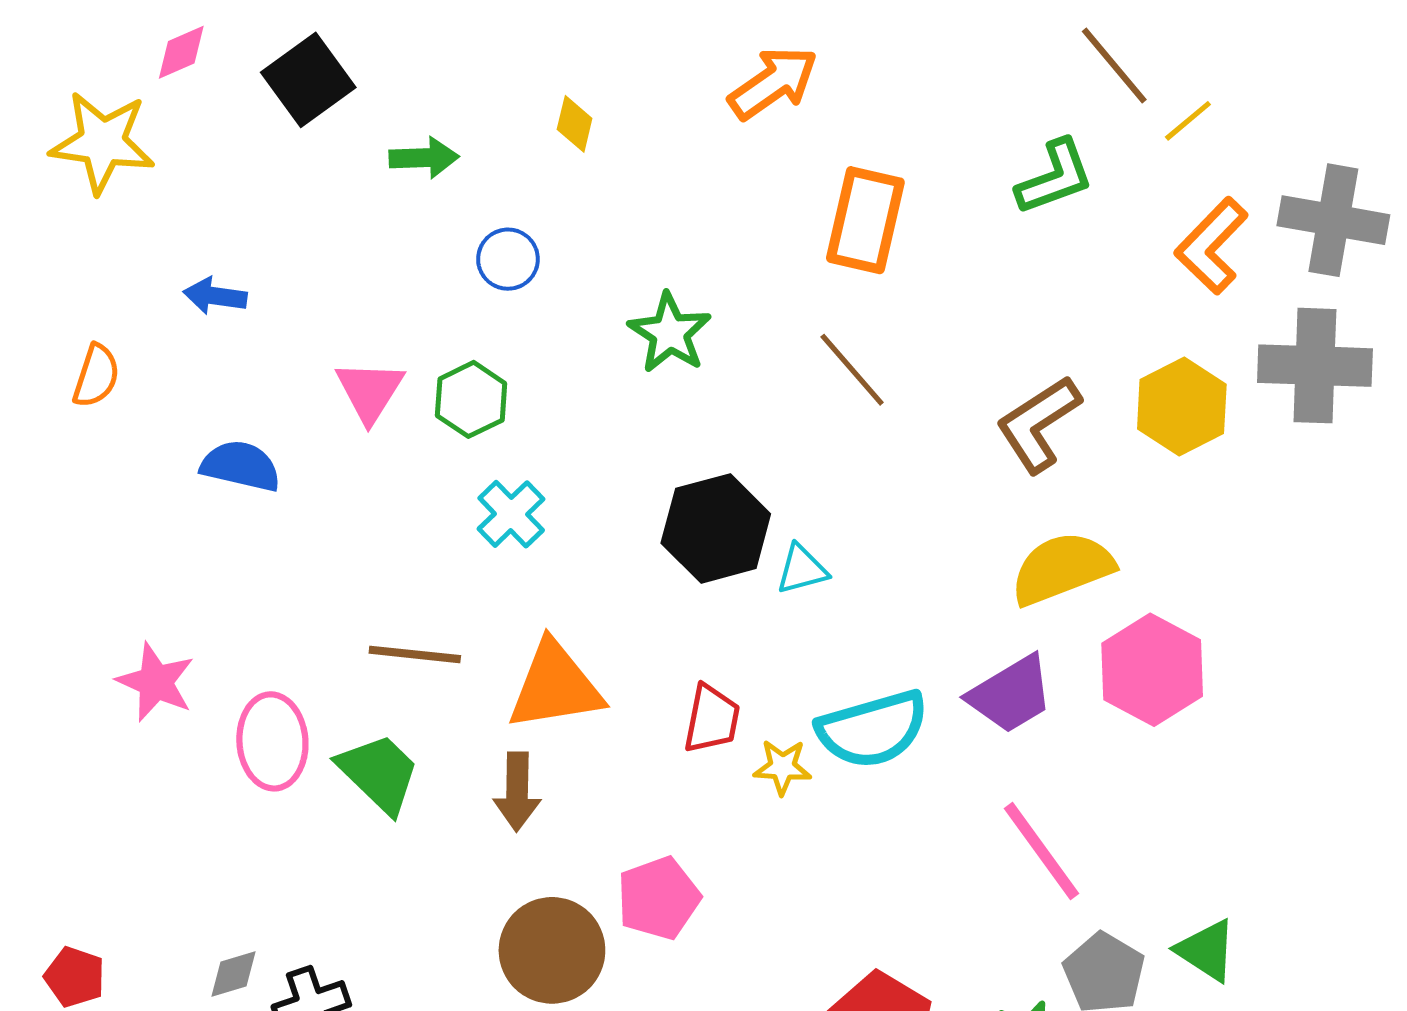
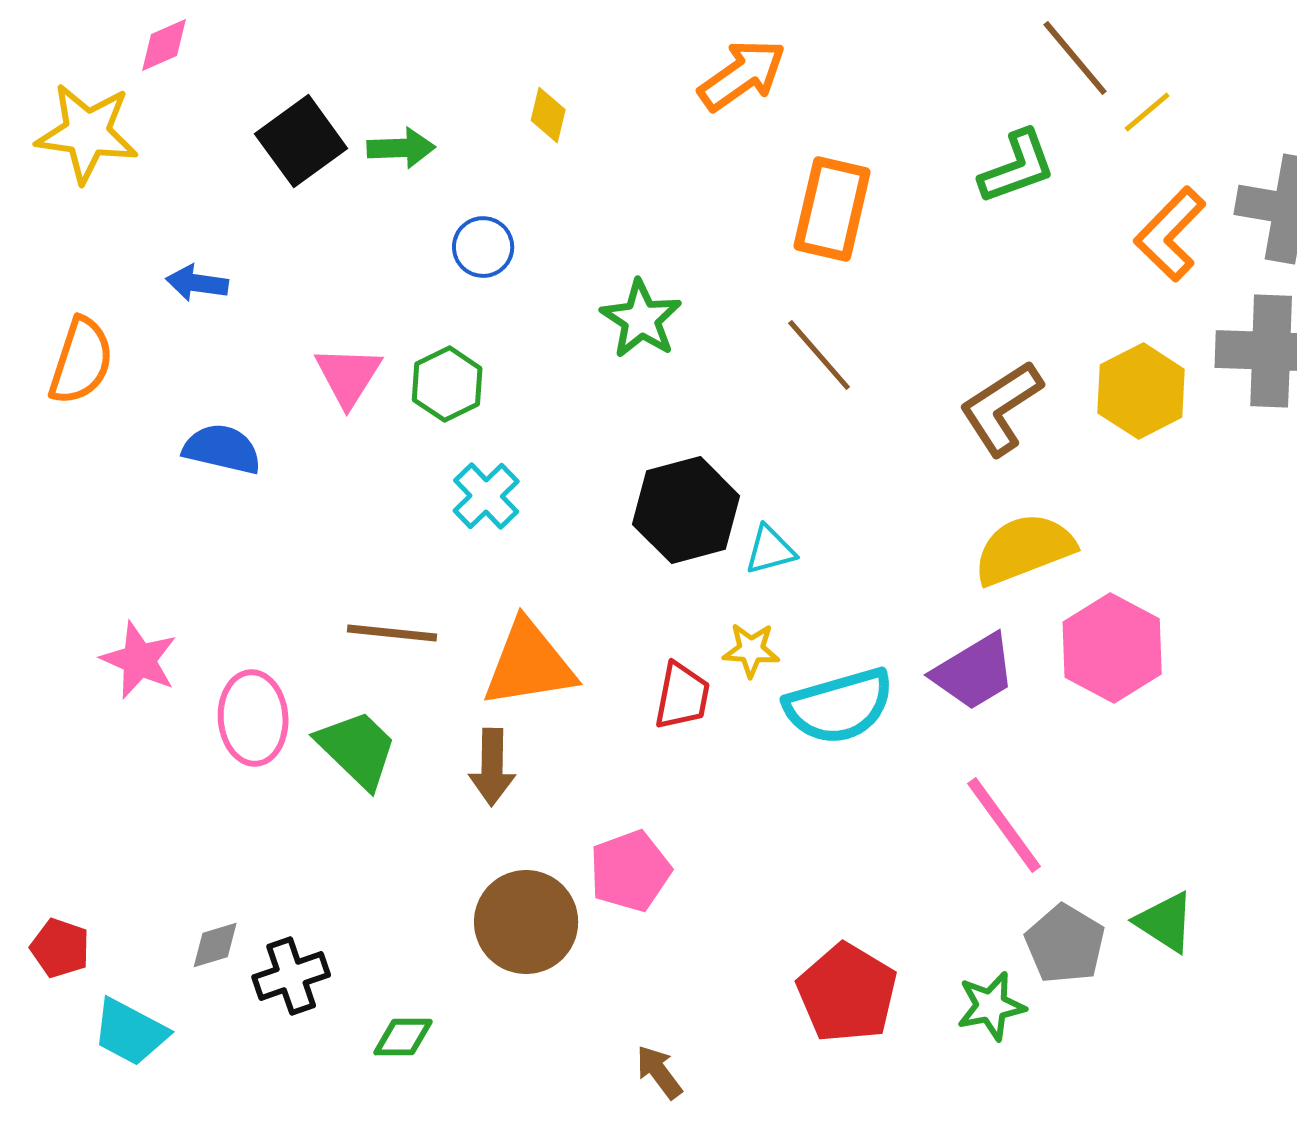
black square: (308, 80) -> (301, 141), moved
orange semicircle: (96, 376) -> (81, 361), size x1.4
yellow star: (782, 767) -> (751, 650), moved

